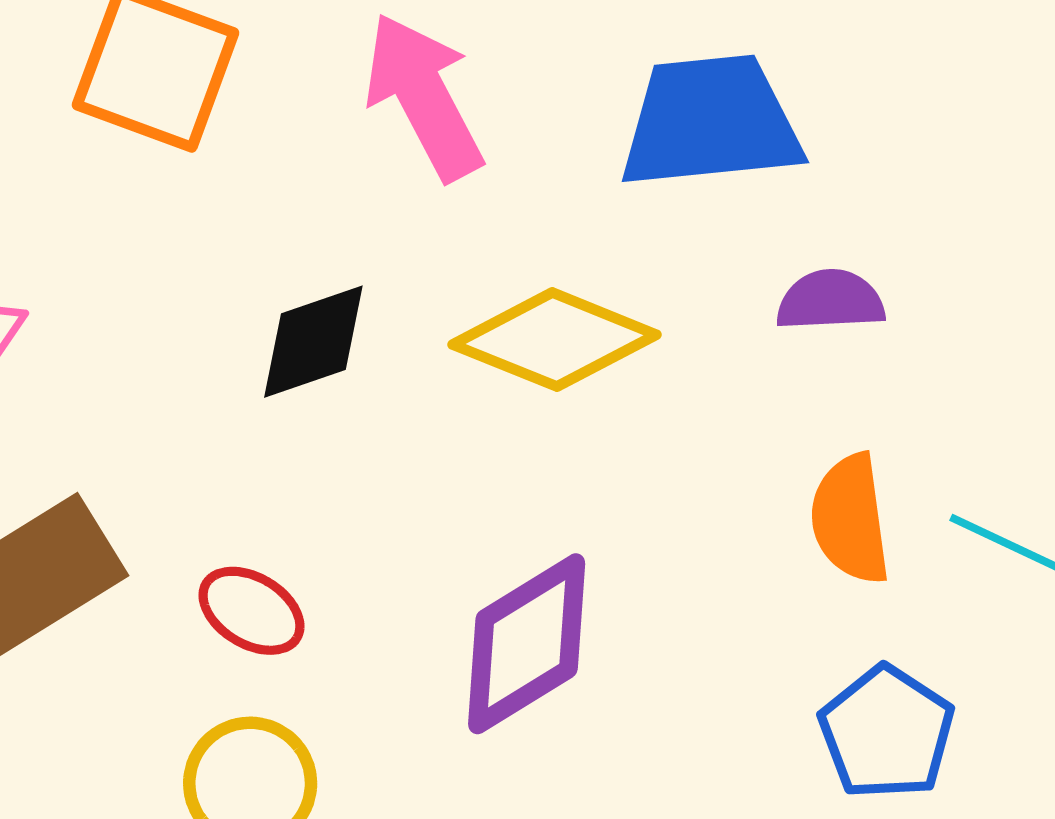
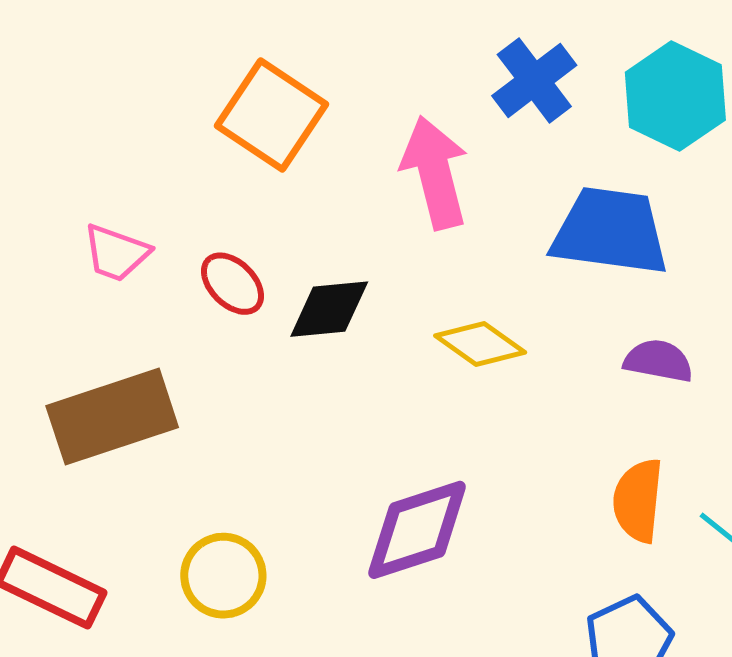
yellow diamond: (555, 340) -> (480, 344), size x0.7
red ellipse: (251, 611) -> (232, 284), moved

